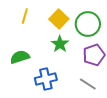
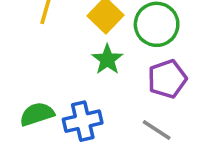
green semicircle: (20, 57) -> (37, 114), moved

